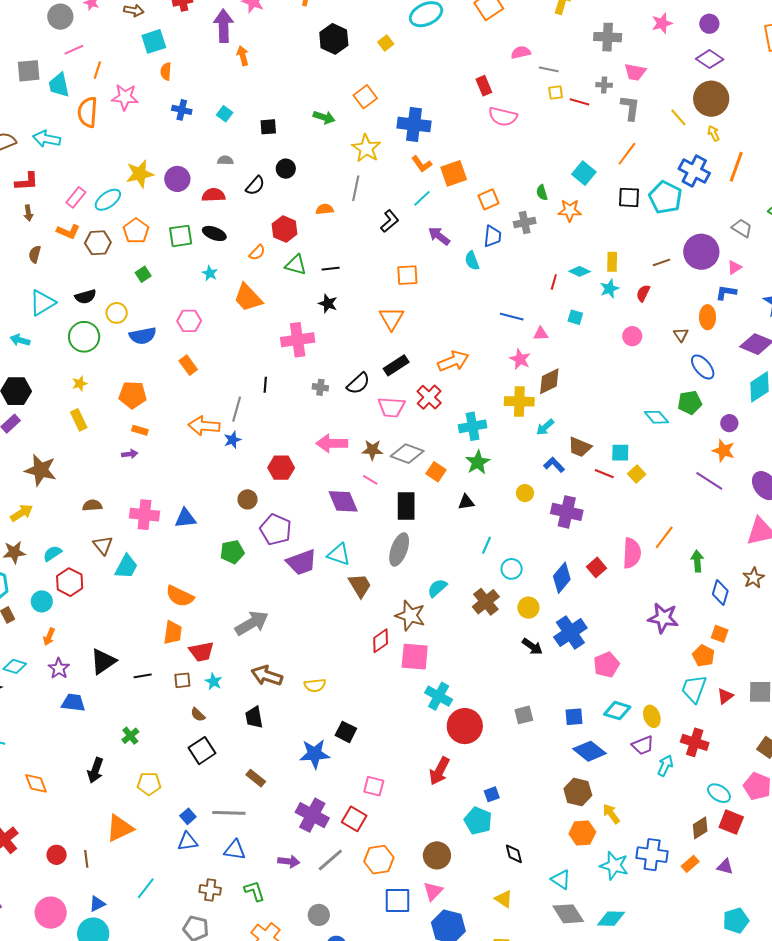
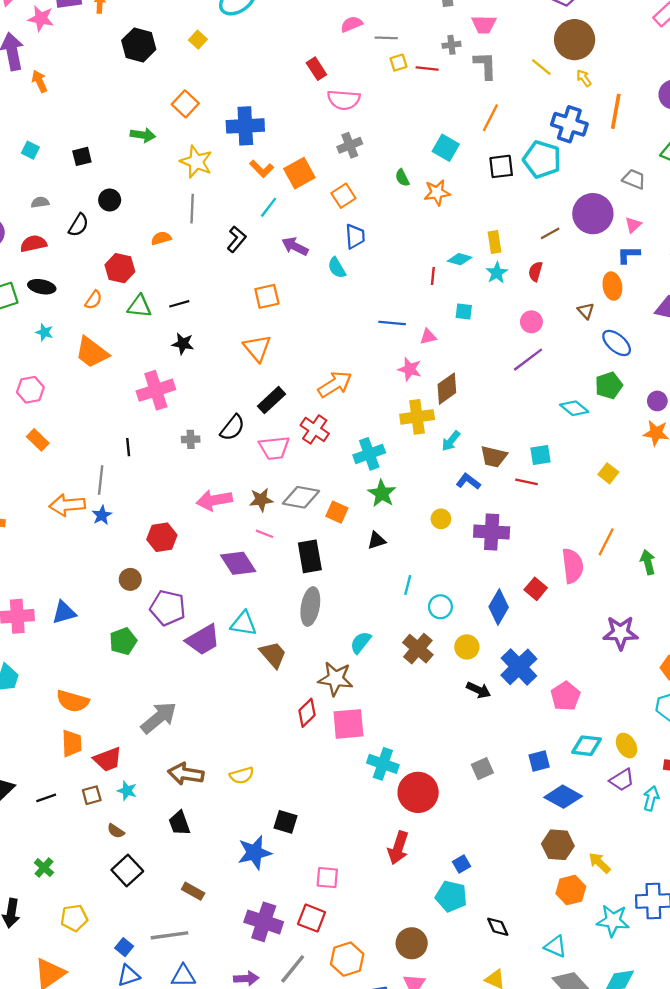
gray cross: (525, 222) -> (350, 145), moved
yellow square: (637, 474) -> (608, 473), moved
purple line: (709, 481) -> (528, 360), moved, turned -60

